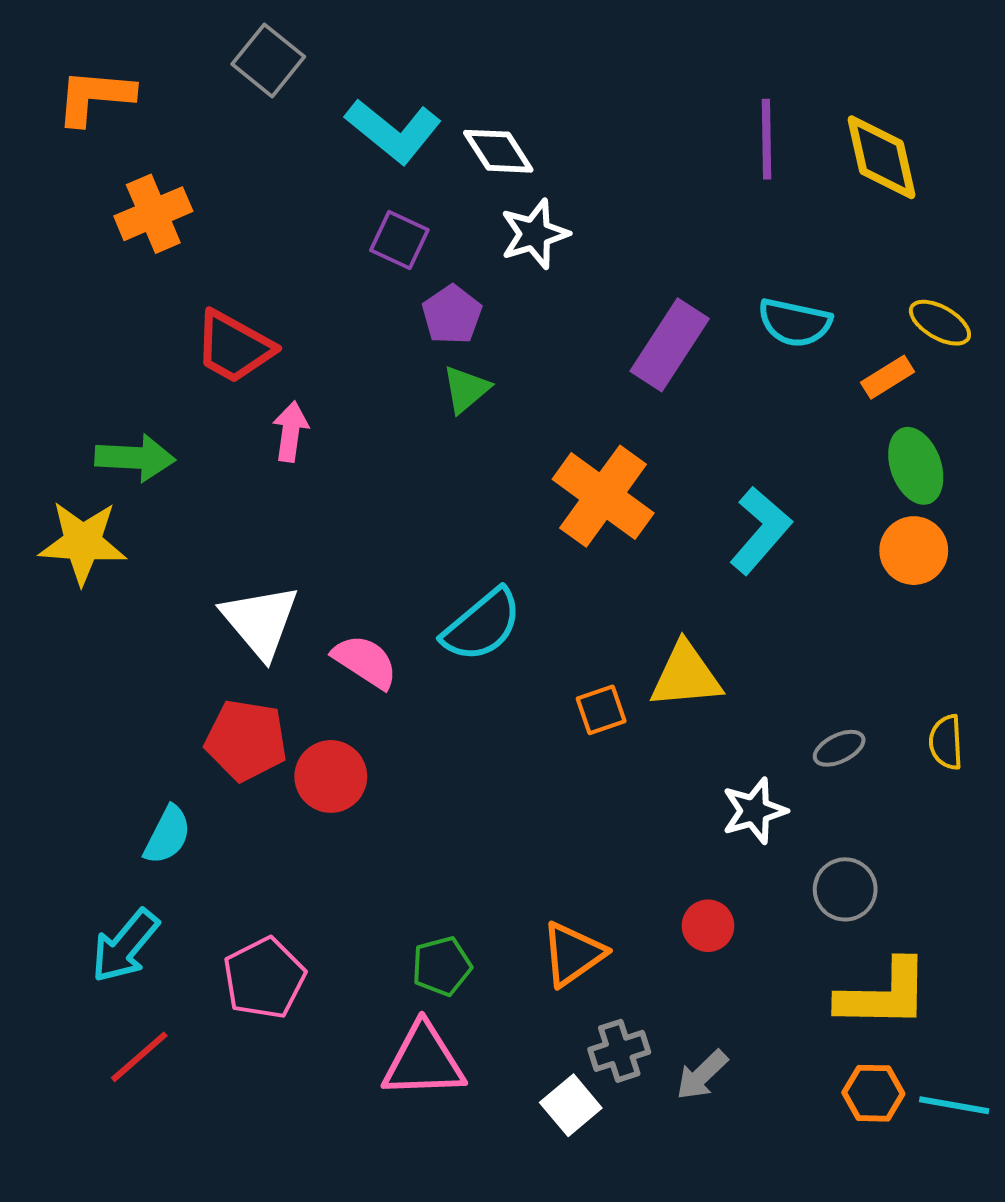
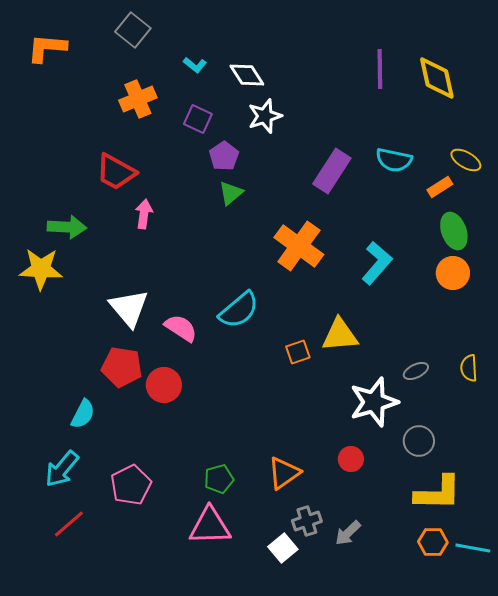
cyan L-shape: (393, 131) -> (195, 65), size x0.5
orange cross: (153, 214) -> (138, 99), moved
white star: (754, 811) -> (374, 402), size x1.5

